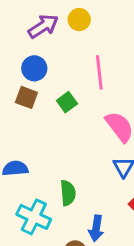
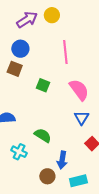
green square: (67, 102) -> (43, 85), moved, turned -32
green semicircle: (68, 193) -> (43, 135), turned -54
cyan cross: (34, 217) -> (19, 152), size x0.7

